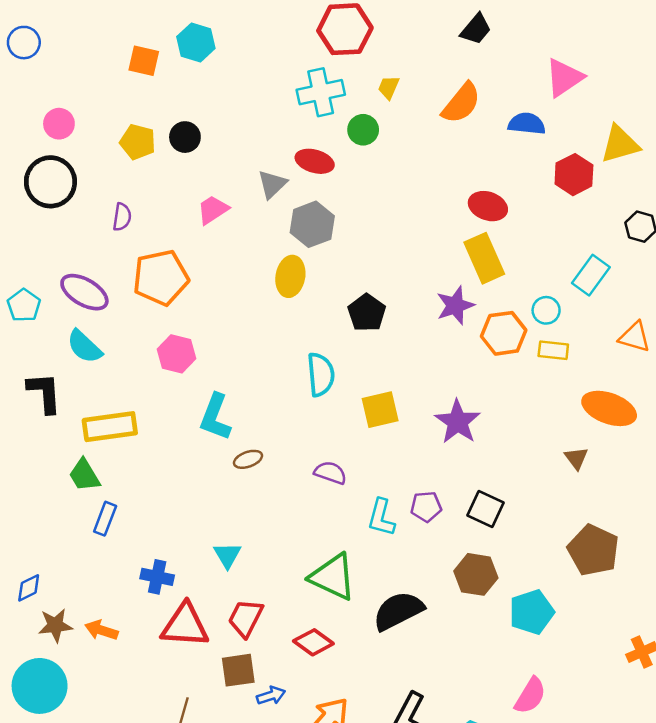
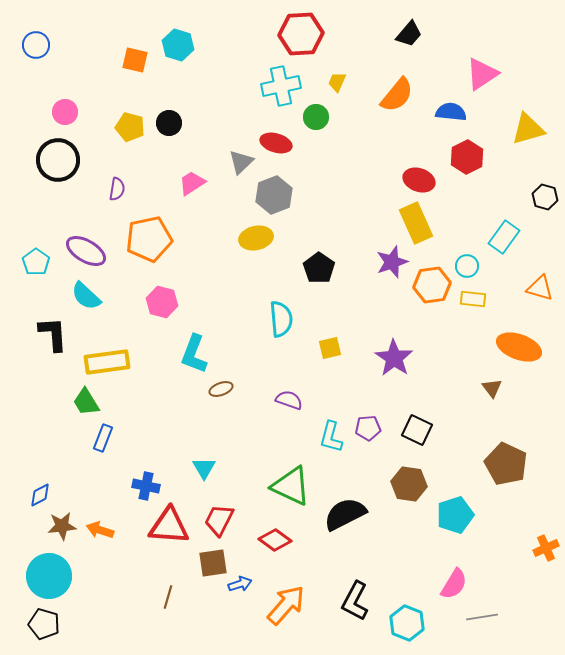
red hexagon: (574, 175) -> (467, 157), moved
yellow ellipse: (290, 276) -> (256, 238), turned 68
yellow square: (380, 410) -> (330, 348), size x0.7

